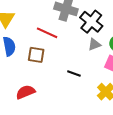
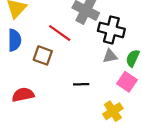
black cross: (91, 22) -> (111, 30), turned -35
black line: (74, 73) -> (81, 84), turned -32

